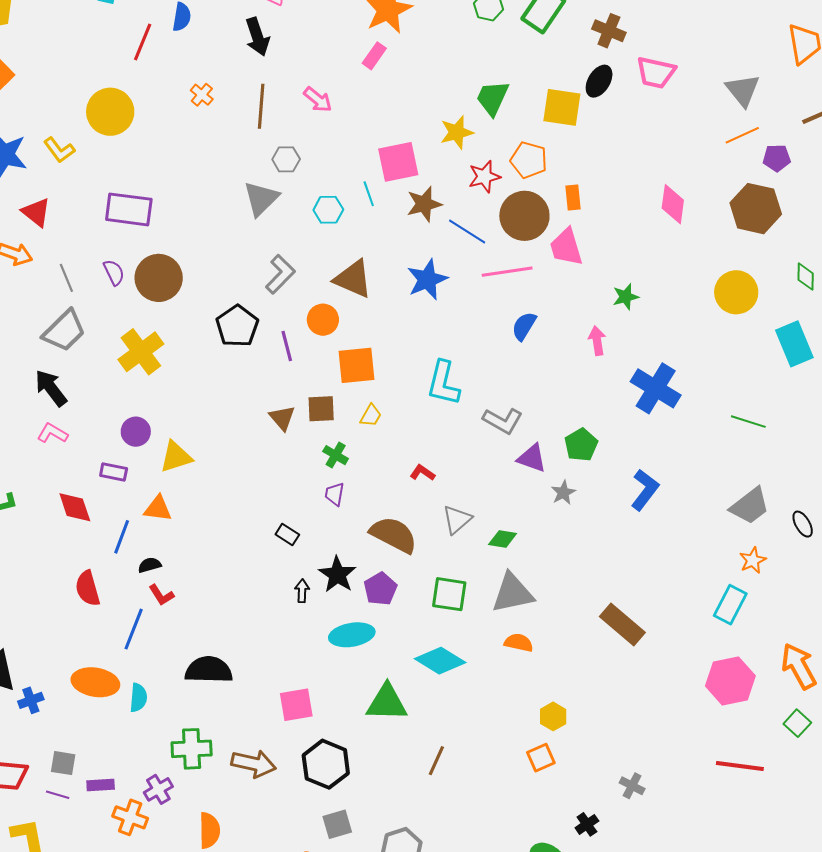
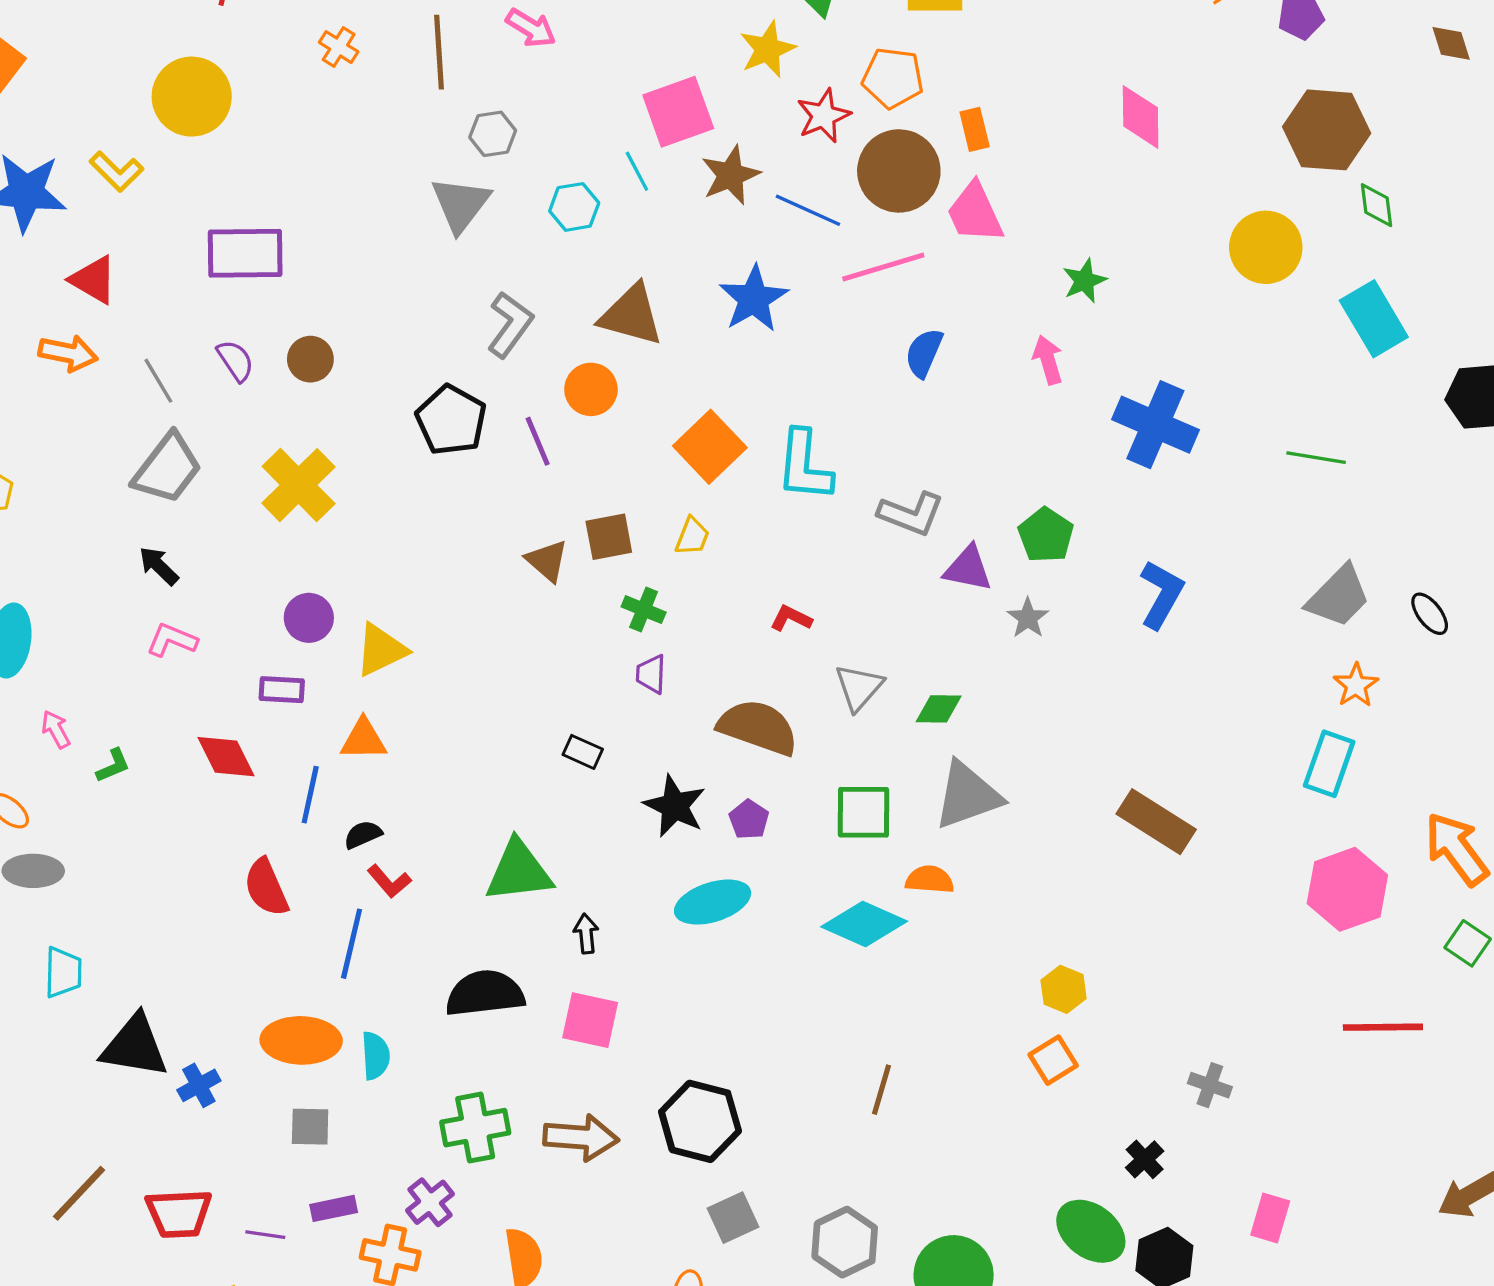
brown hexagon: (756, 209) -> (1327, 130), moved
brown circle: (159, 278) -> (310, 359), size x0.6
orange square: (356, 365) -> (710, 447), moved, turned -30
black arrow: (51, 388) -> (159, 566), size x0.7
purple pentagon: (380, 589) -> (749, 820), size x0.7
black arrow: (302, 591) -> (586, 934), moved
orange semicircle: (519, 643) -> (930, 880), moved
green triangle: (387, 703) -> (519, 871), moved
pink square: (296, 705) -> (590, 1020), moved, turned 30
gray square: (63, 763) -> (310, 1127), moved

